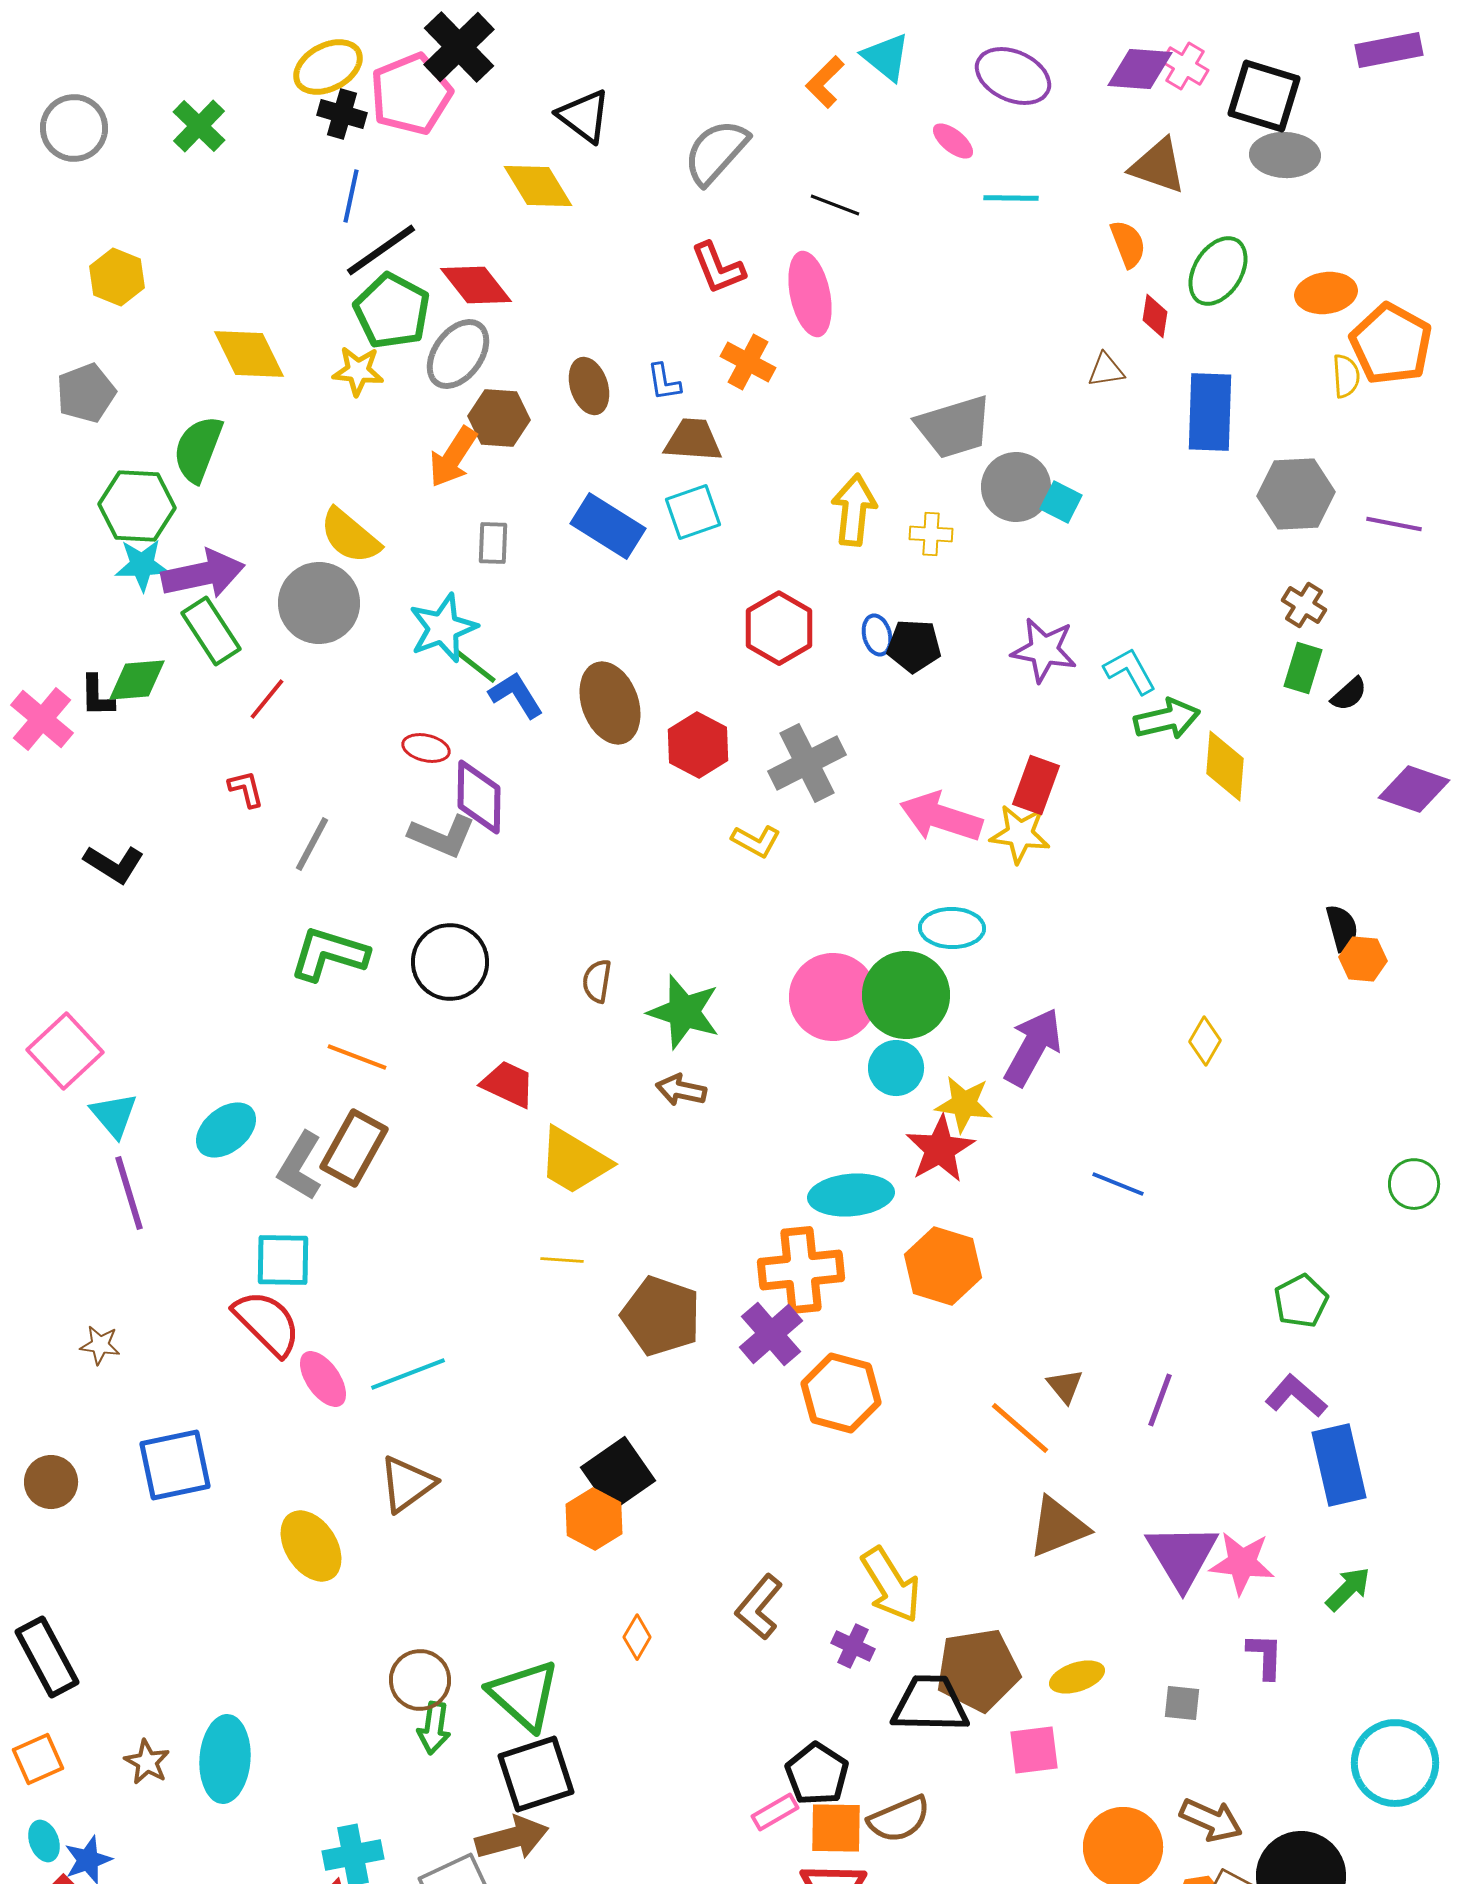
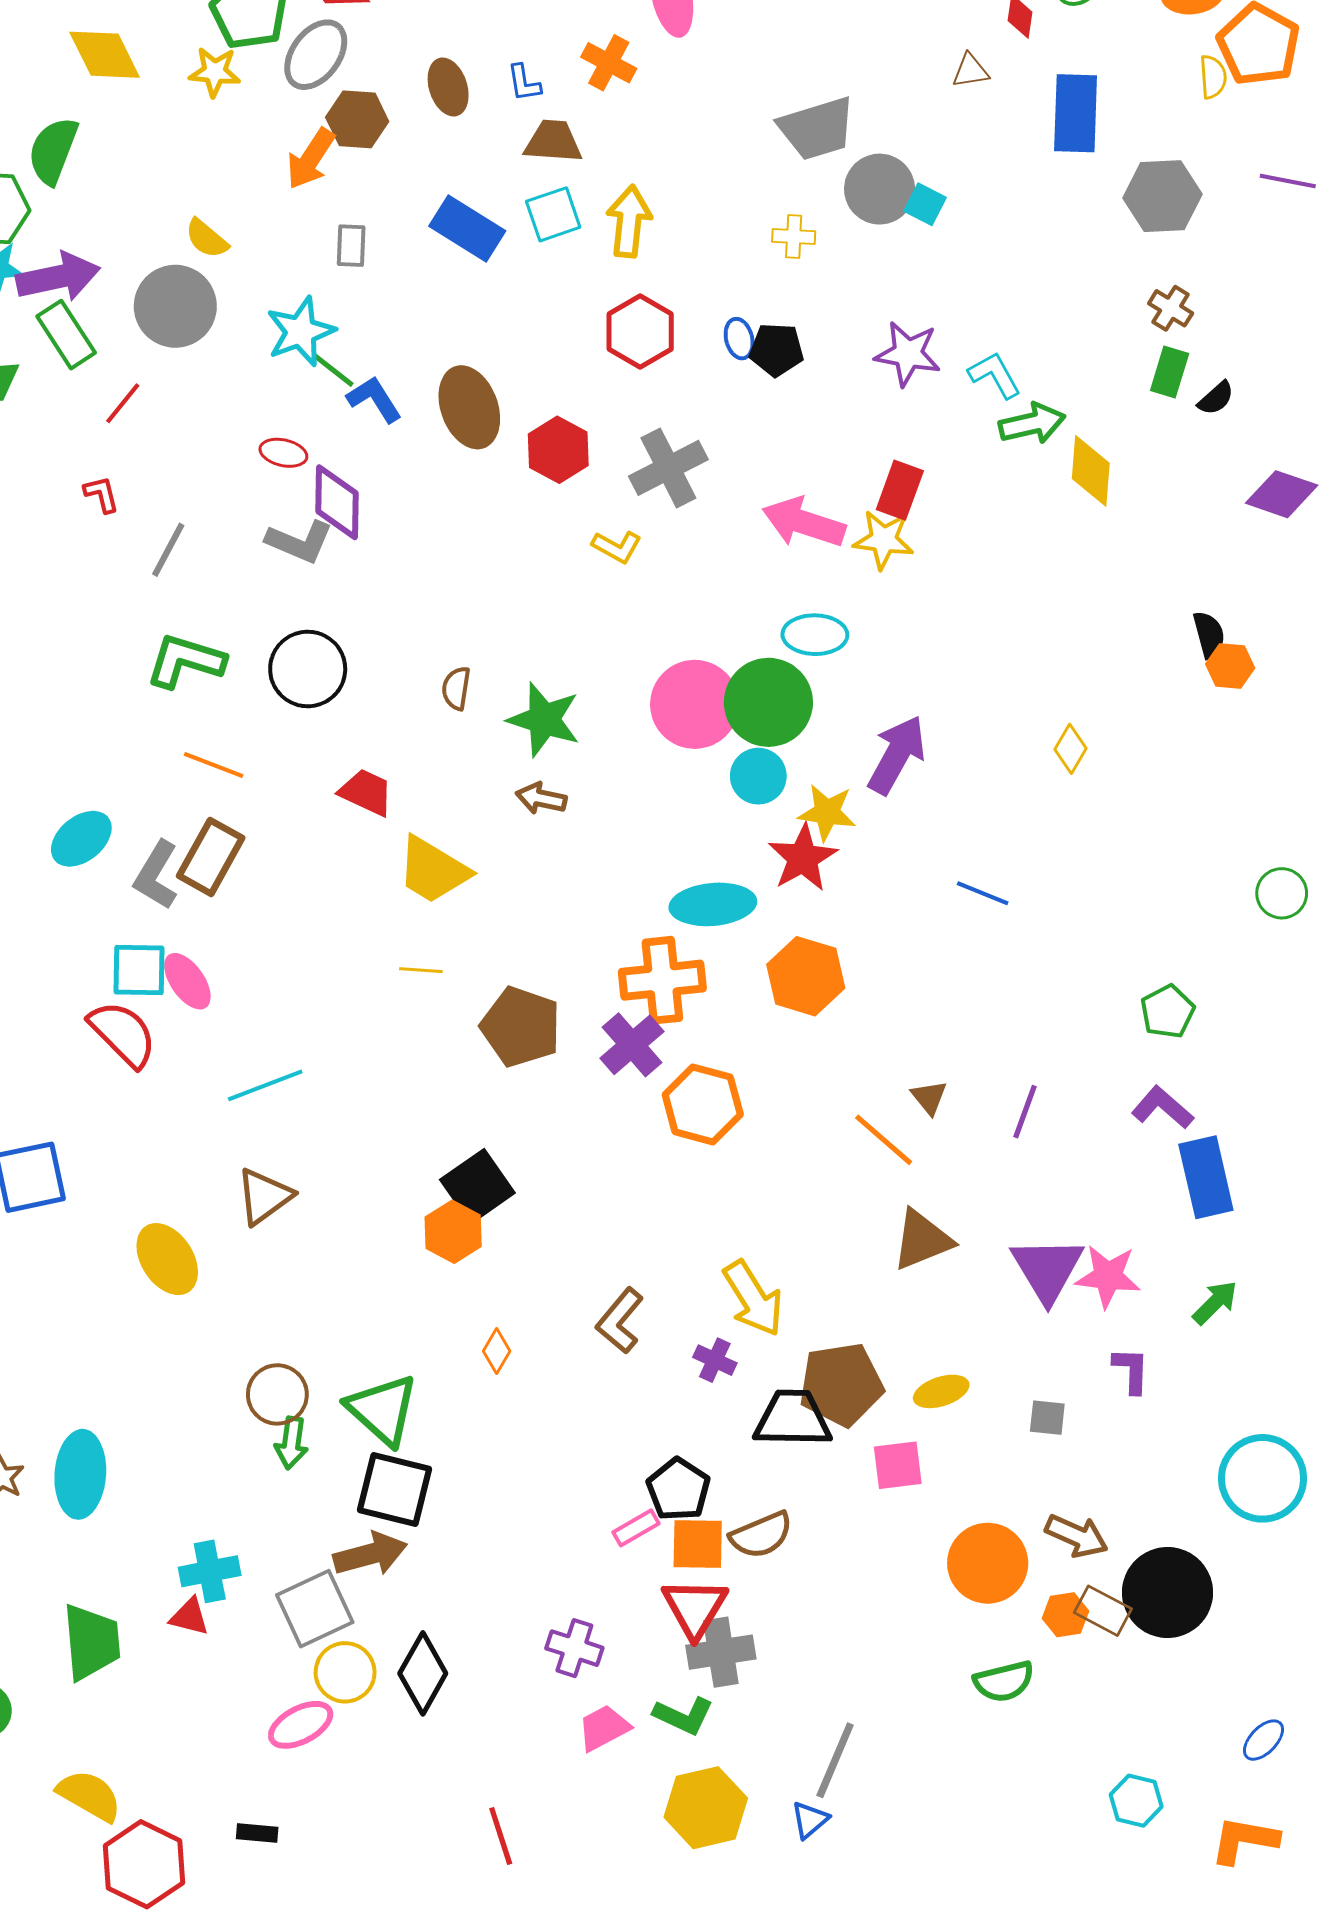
yellow arrow: (854, 510) -> (629, 221), moved
purple line: (1394, 524) -> (1288, 181), moved
yellow semicircle: (350, 536) -> (207, 239), size x0.7
pink ellipse: (323, 1379) -> (187, 981), moved
black square: (536, 1774) -> (395, 1489), turned 32

